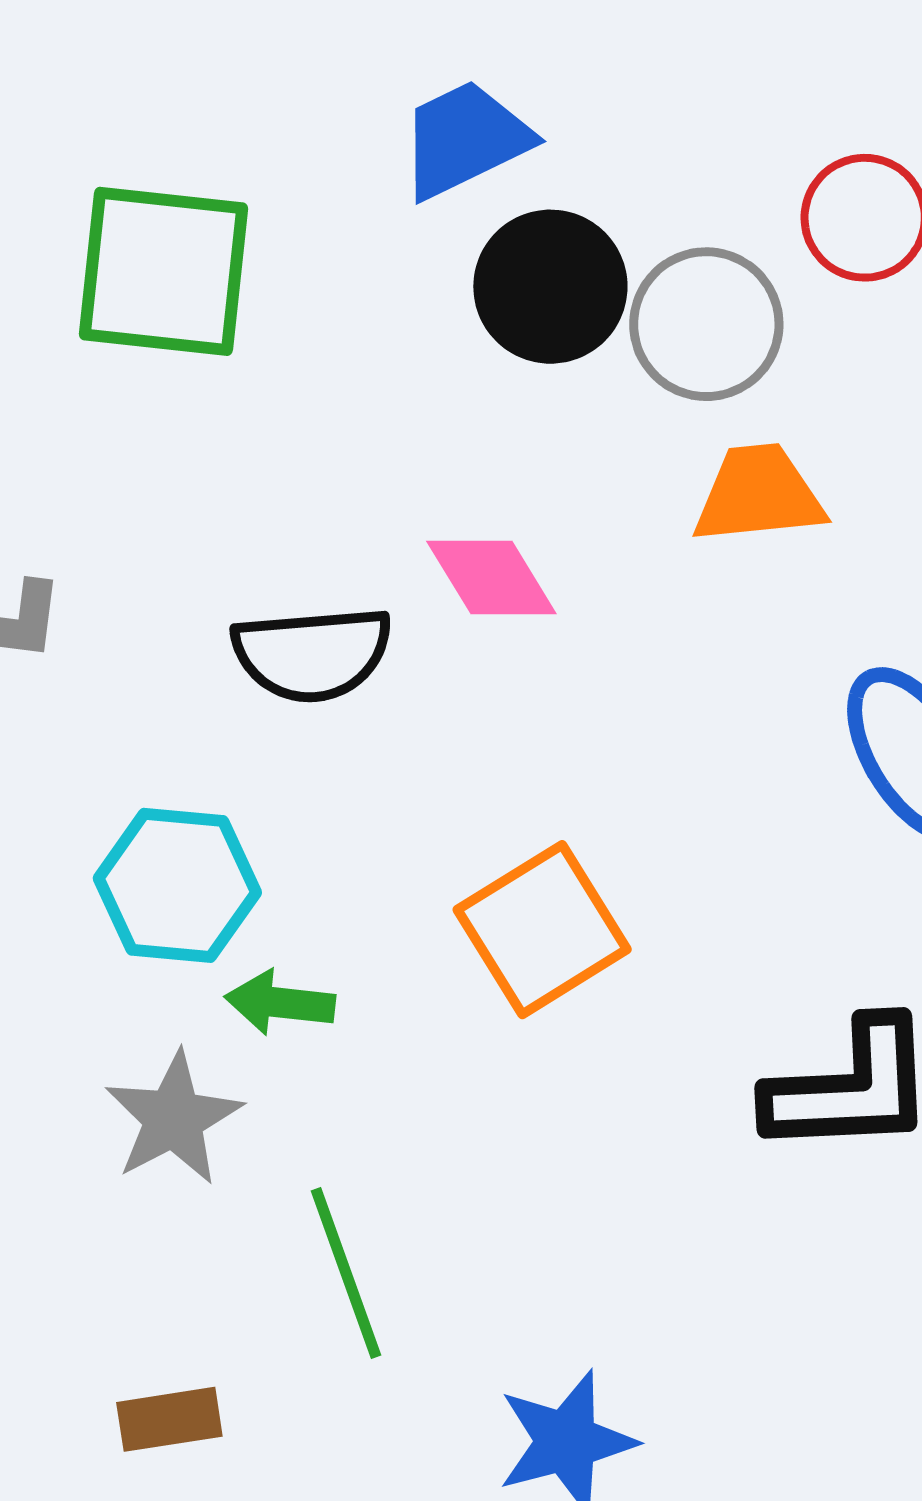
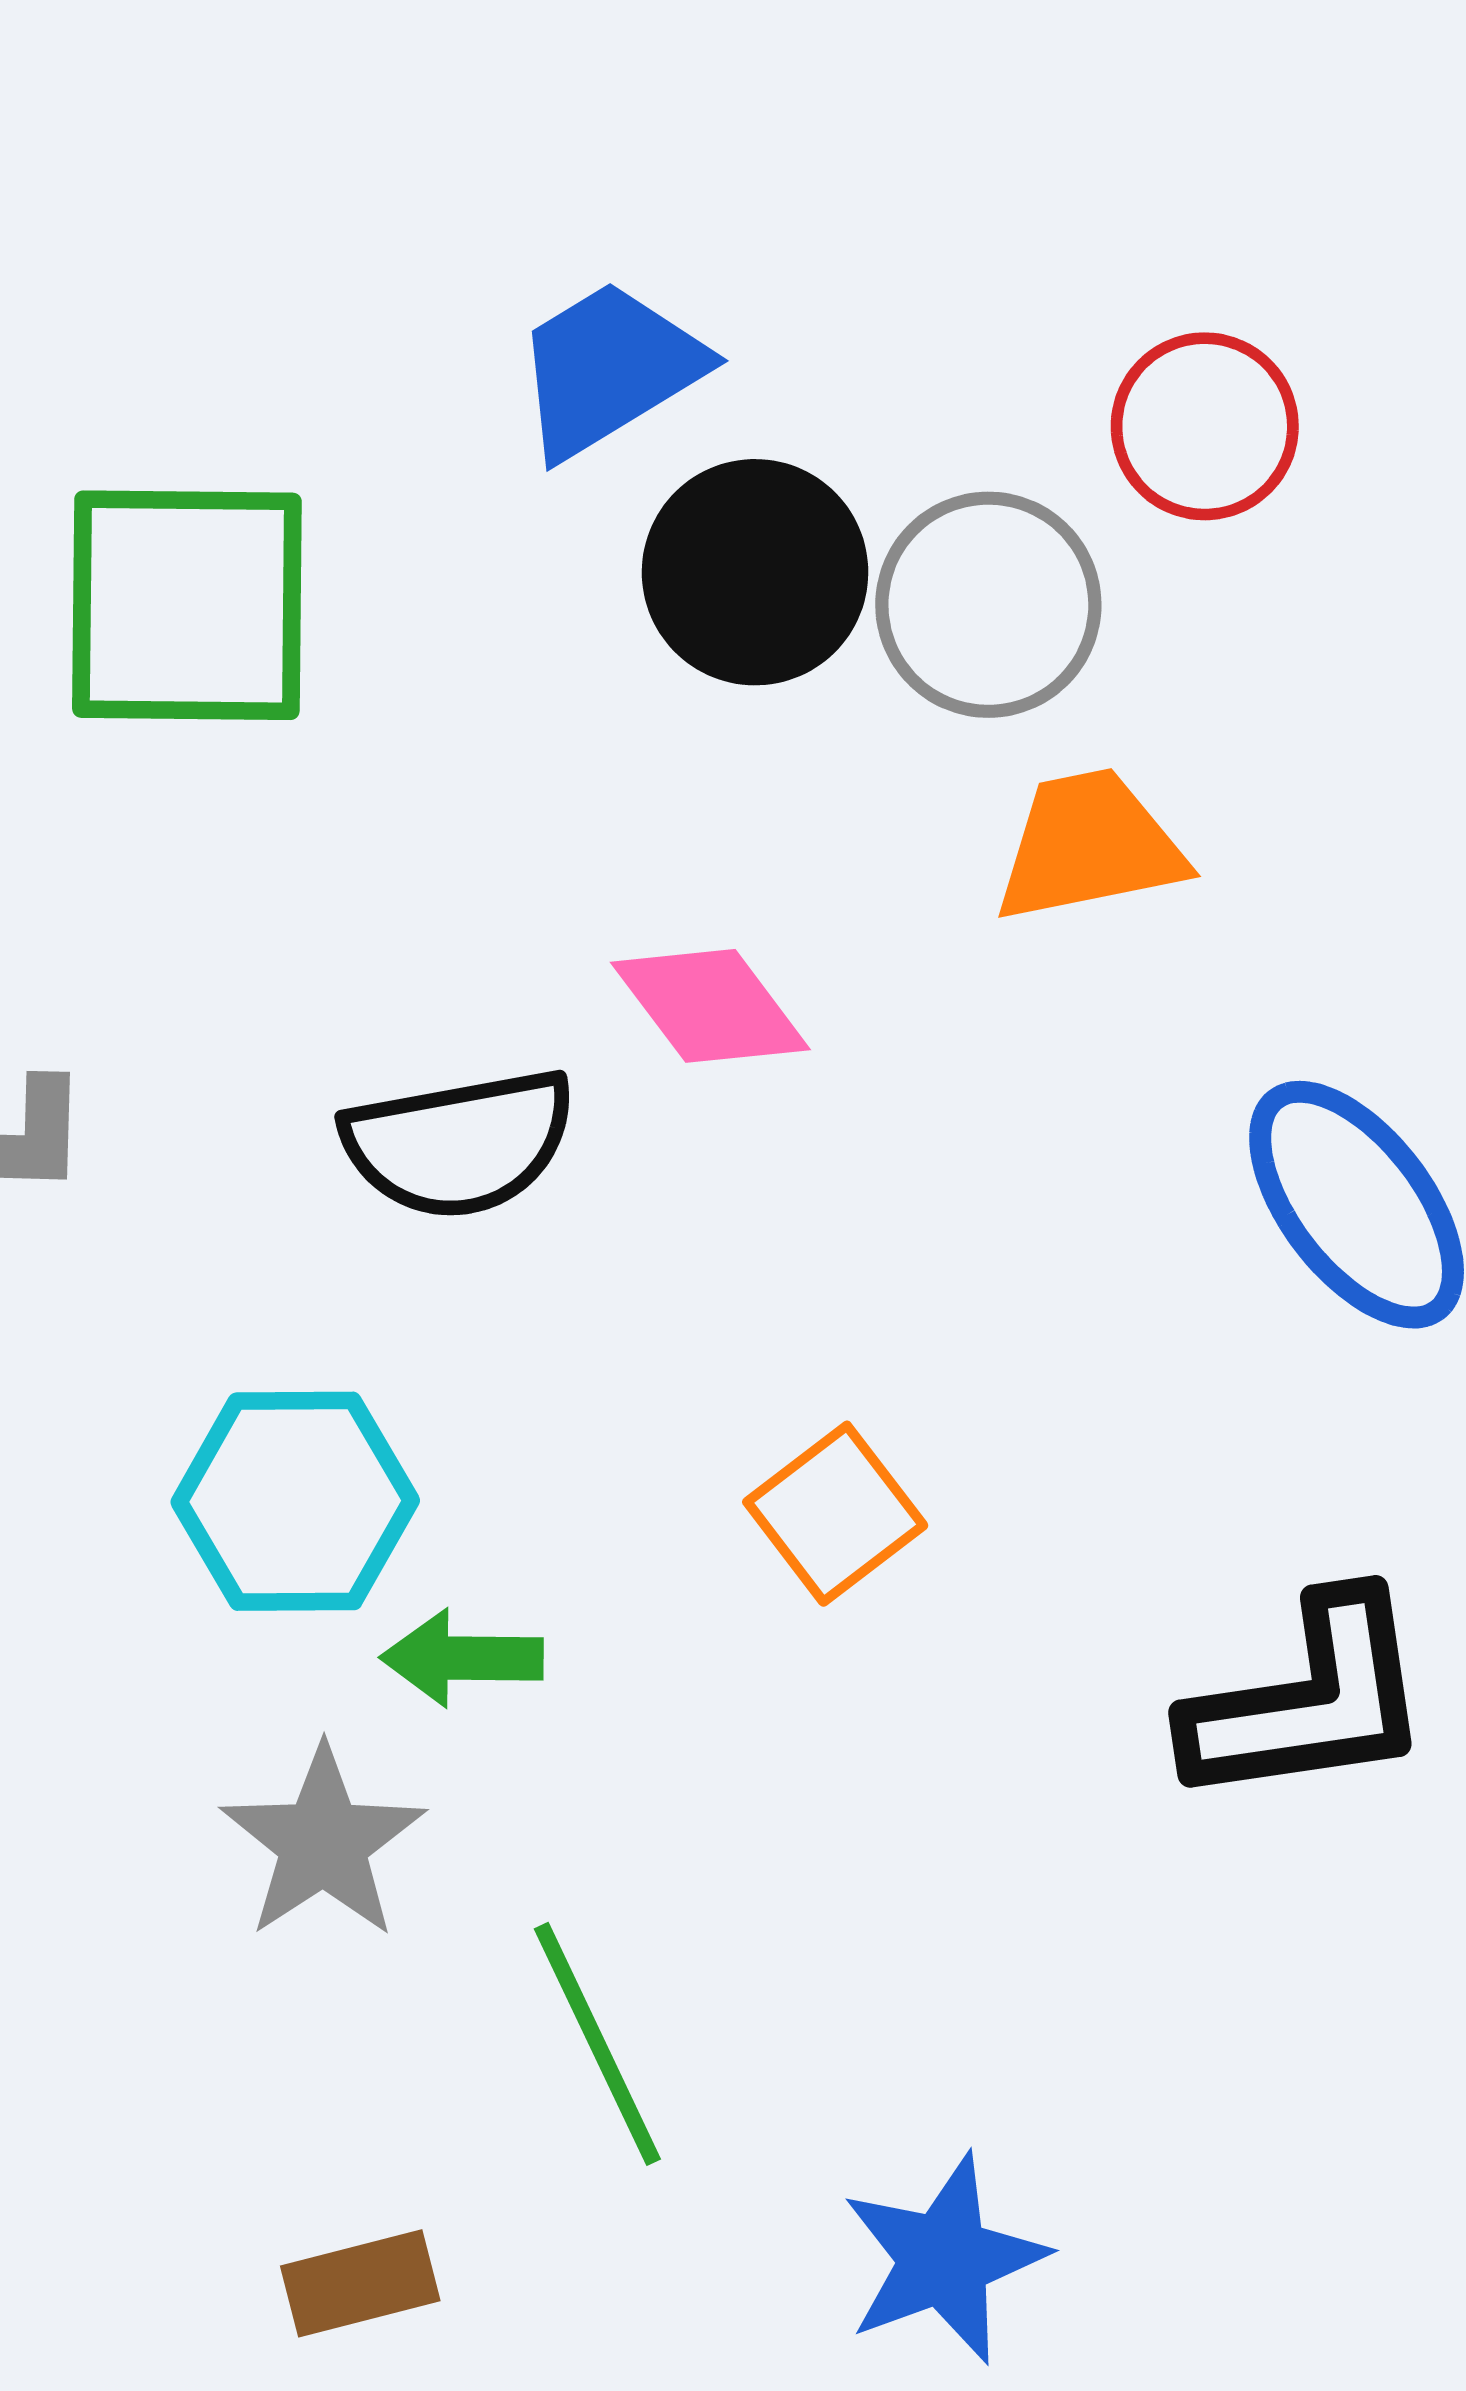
orange square: (542, 930) -> (835, 1514), size x0.7

